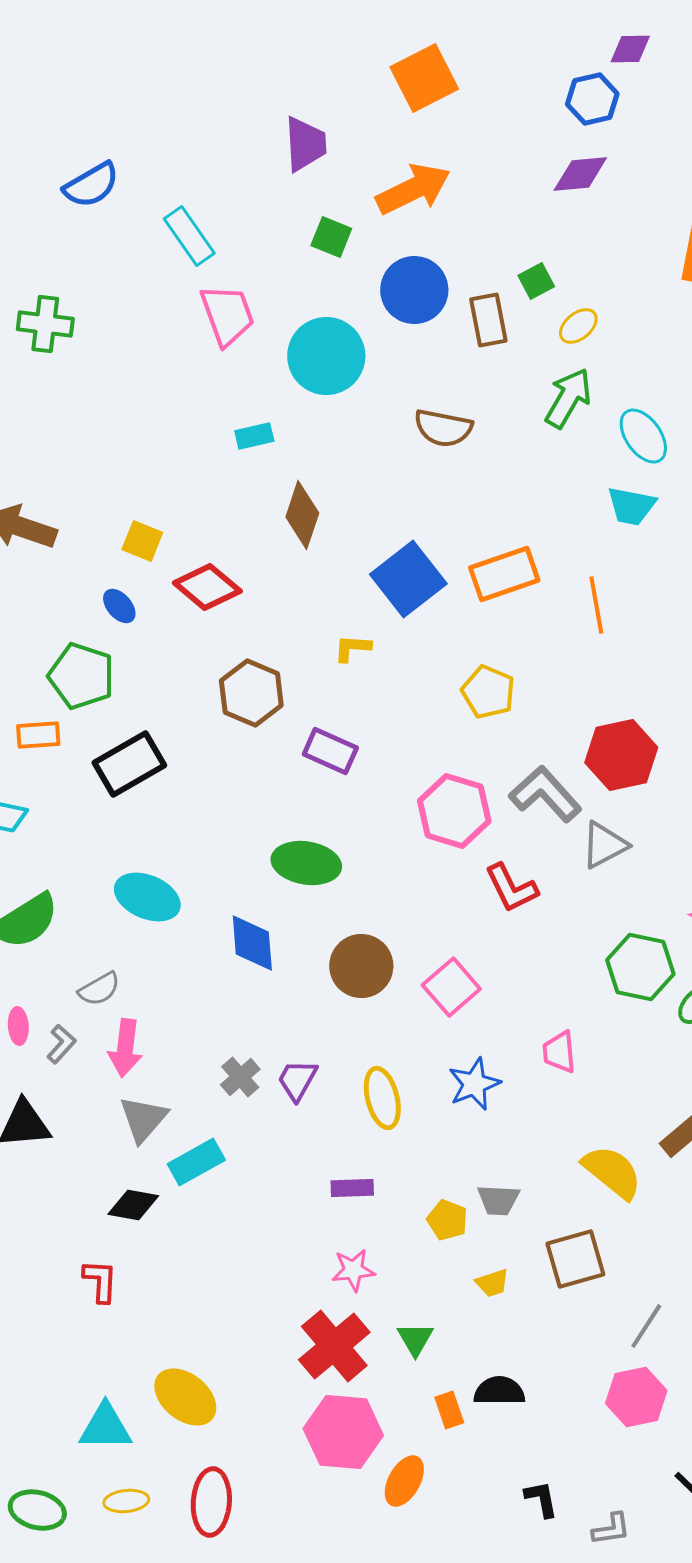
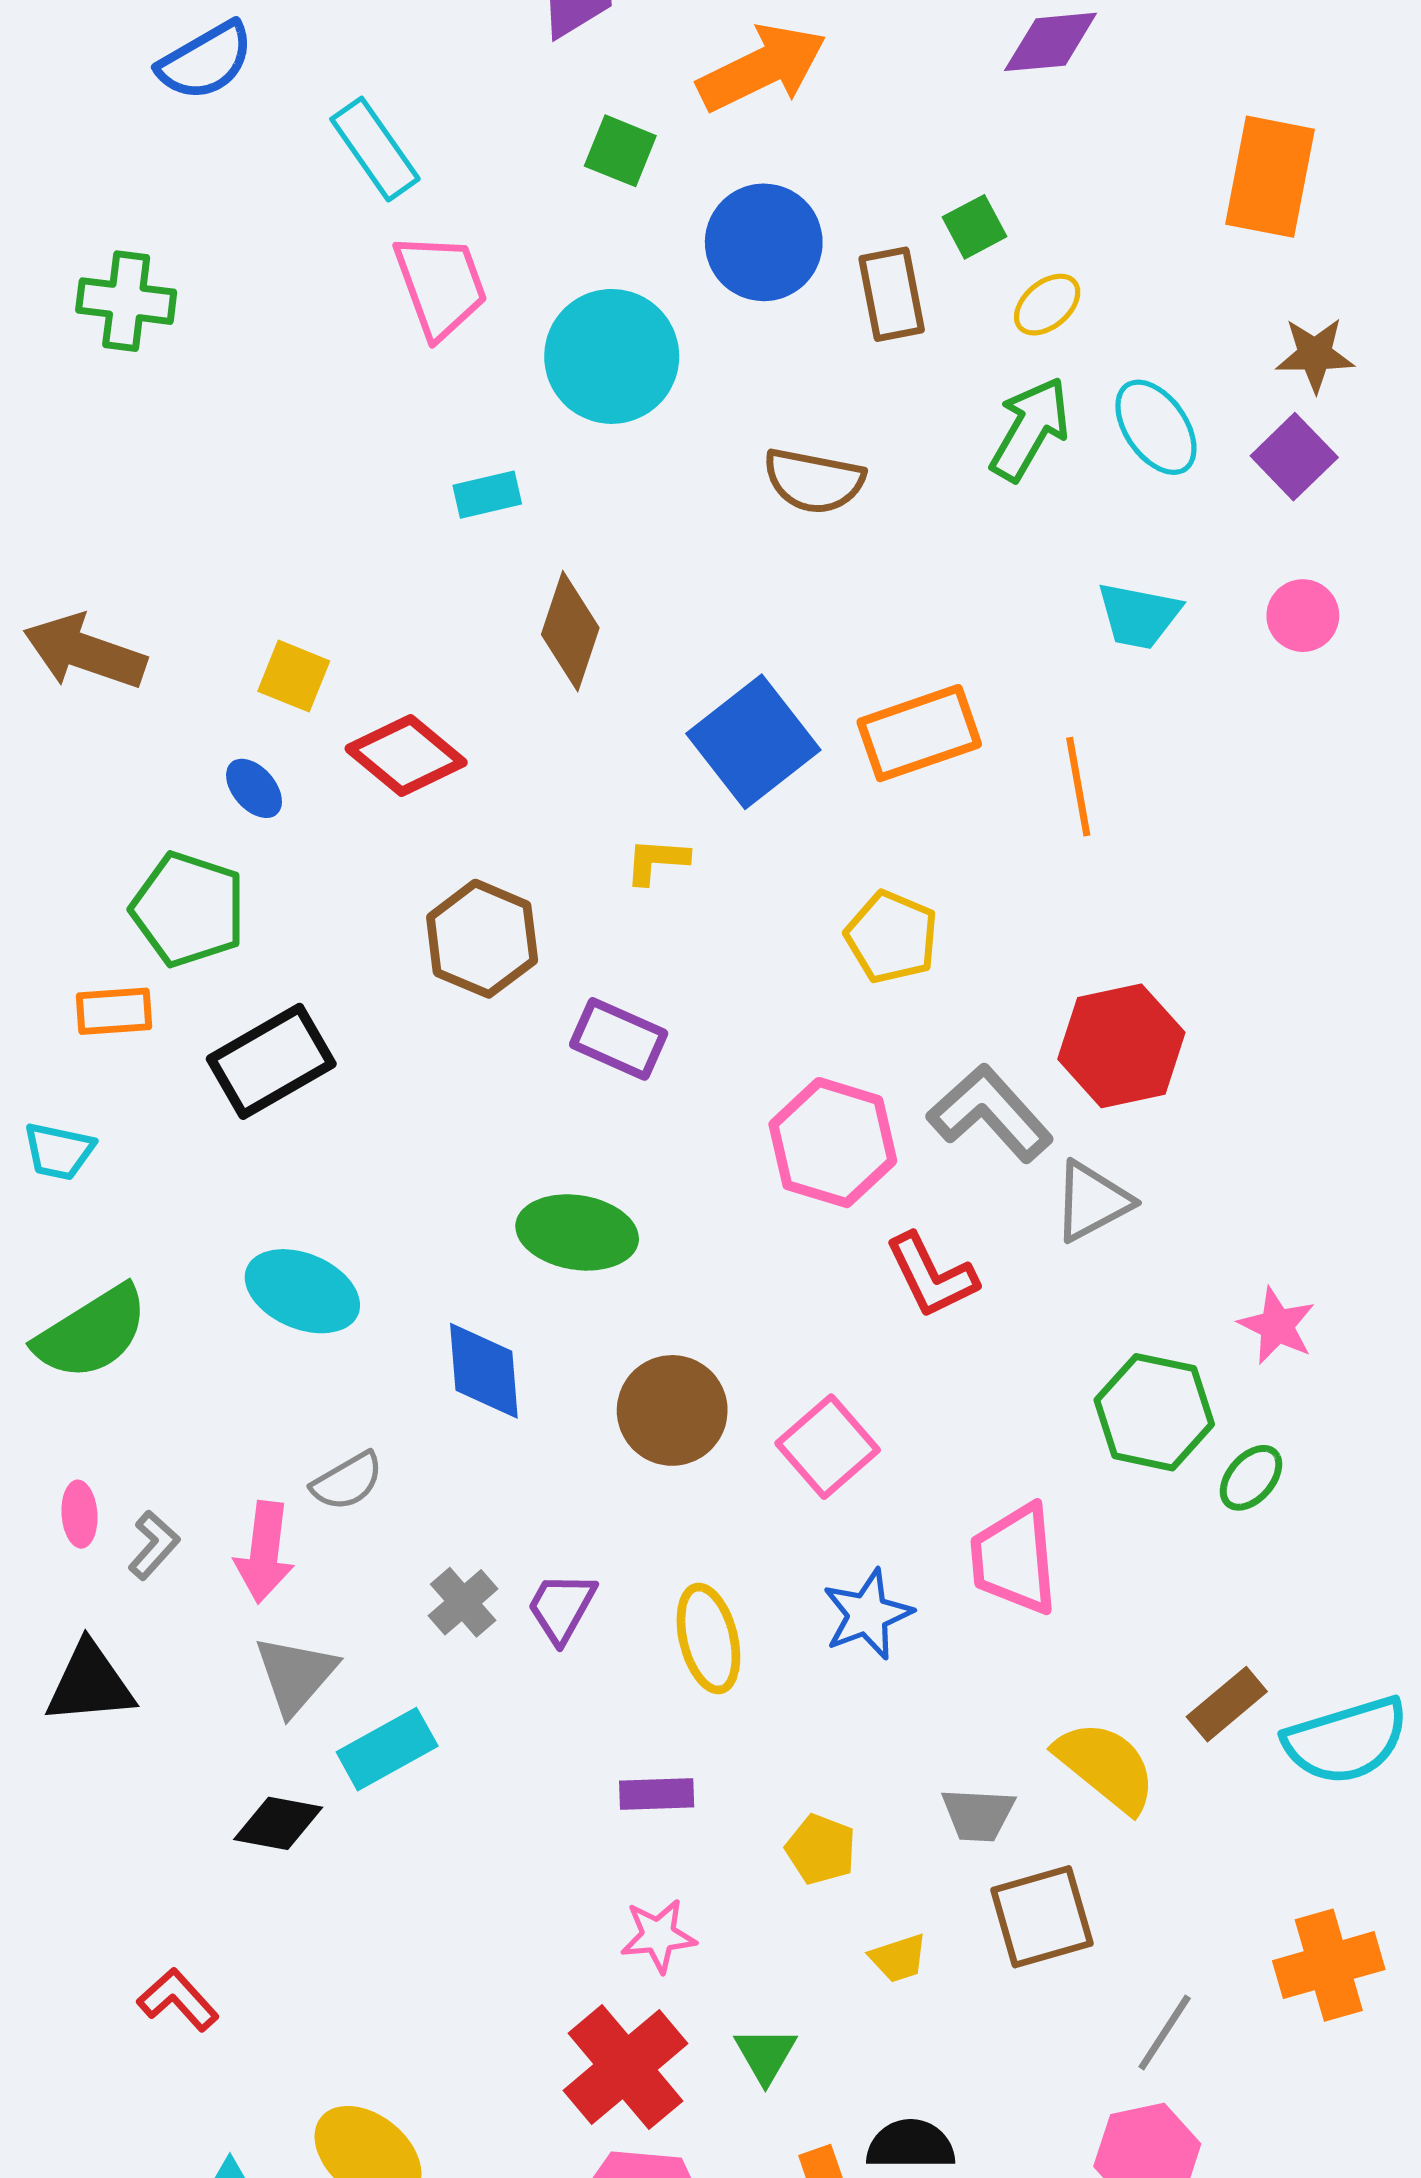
cyan ellipse: (643, 436) -> (1156, 427), moved
gray semicircle: (99, 989) -> (347, 1481), moved
pink trapezoid: (559, 1052) -> (1014, 1559), size x1.5
gray trapezoid: (498, 1200) -> (978, 1815), moved
red L-shape: (100, 1281) -> (178, 2000), moved, turned -45

